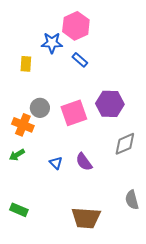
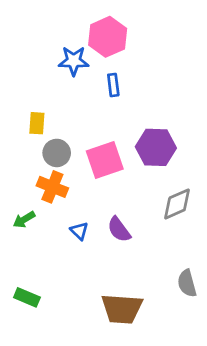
blue rectangle: (80, 60) -> (113, 85), turned 42
yellow rectangle: (26, 64) -> (37, 123), moved
orange cross: (23, 125) -> (52, 187), moved

